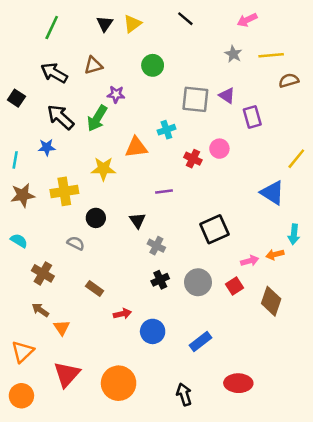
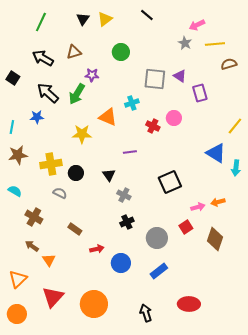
pink arrow: (247, 20) -> (197, 25), moved
orange triangle: (136, 147) -> (108, 117), turned 30
yellow cross: (64, 191) -> (51, 164), moved
cyan arrow: (294, 234) -> (236, 168), moved
gray circle: (198, 282) -> (157, 238), moved

